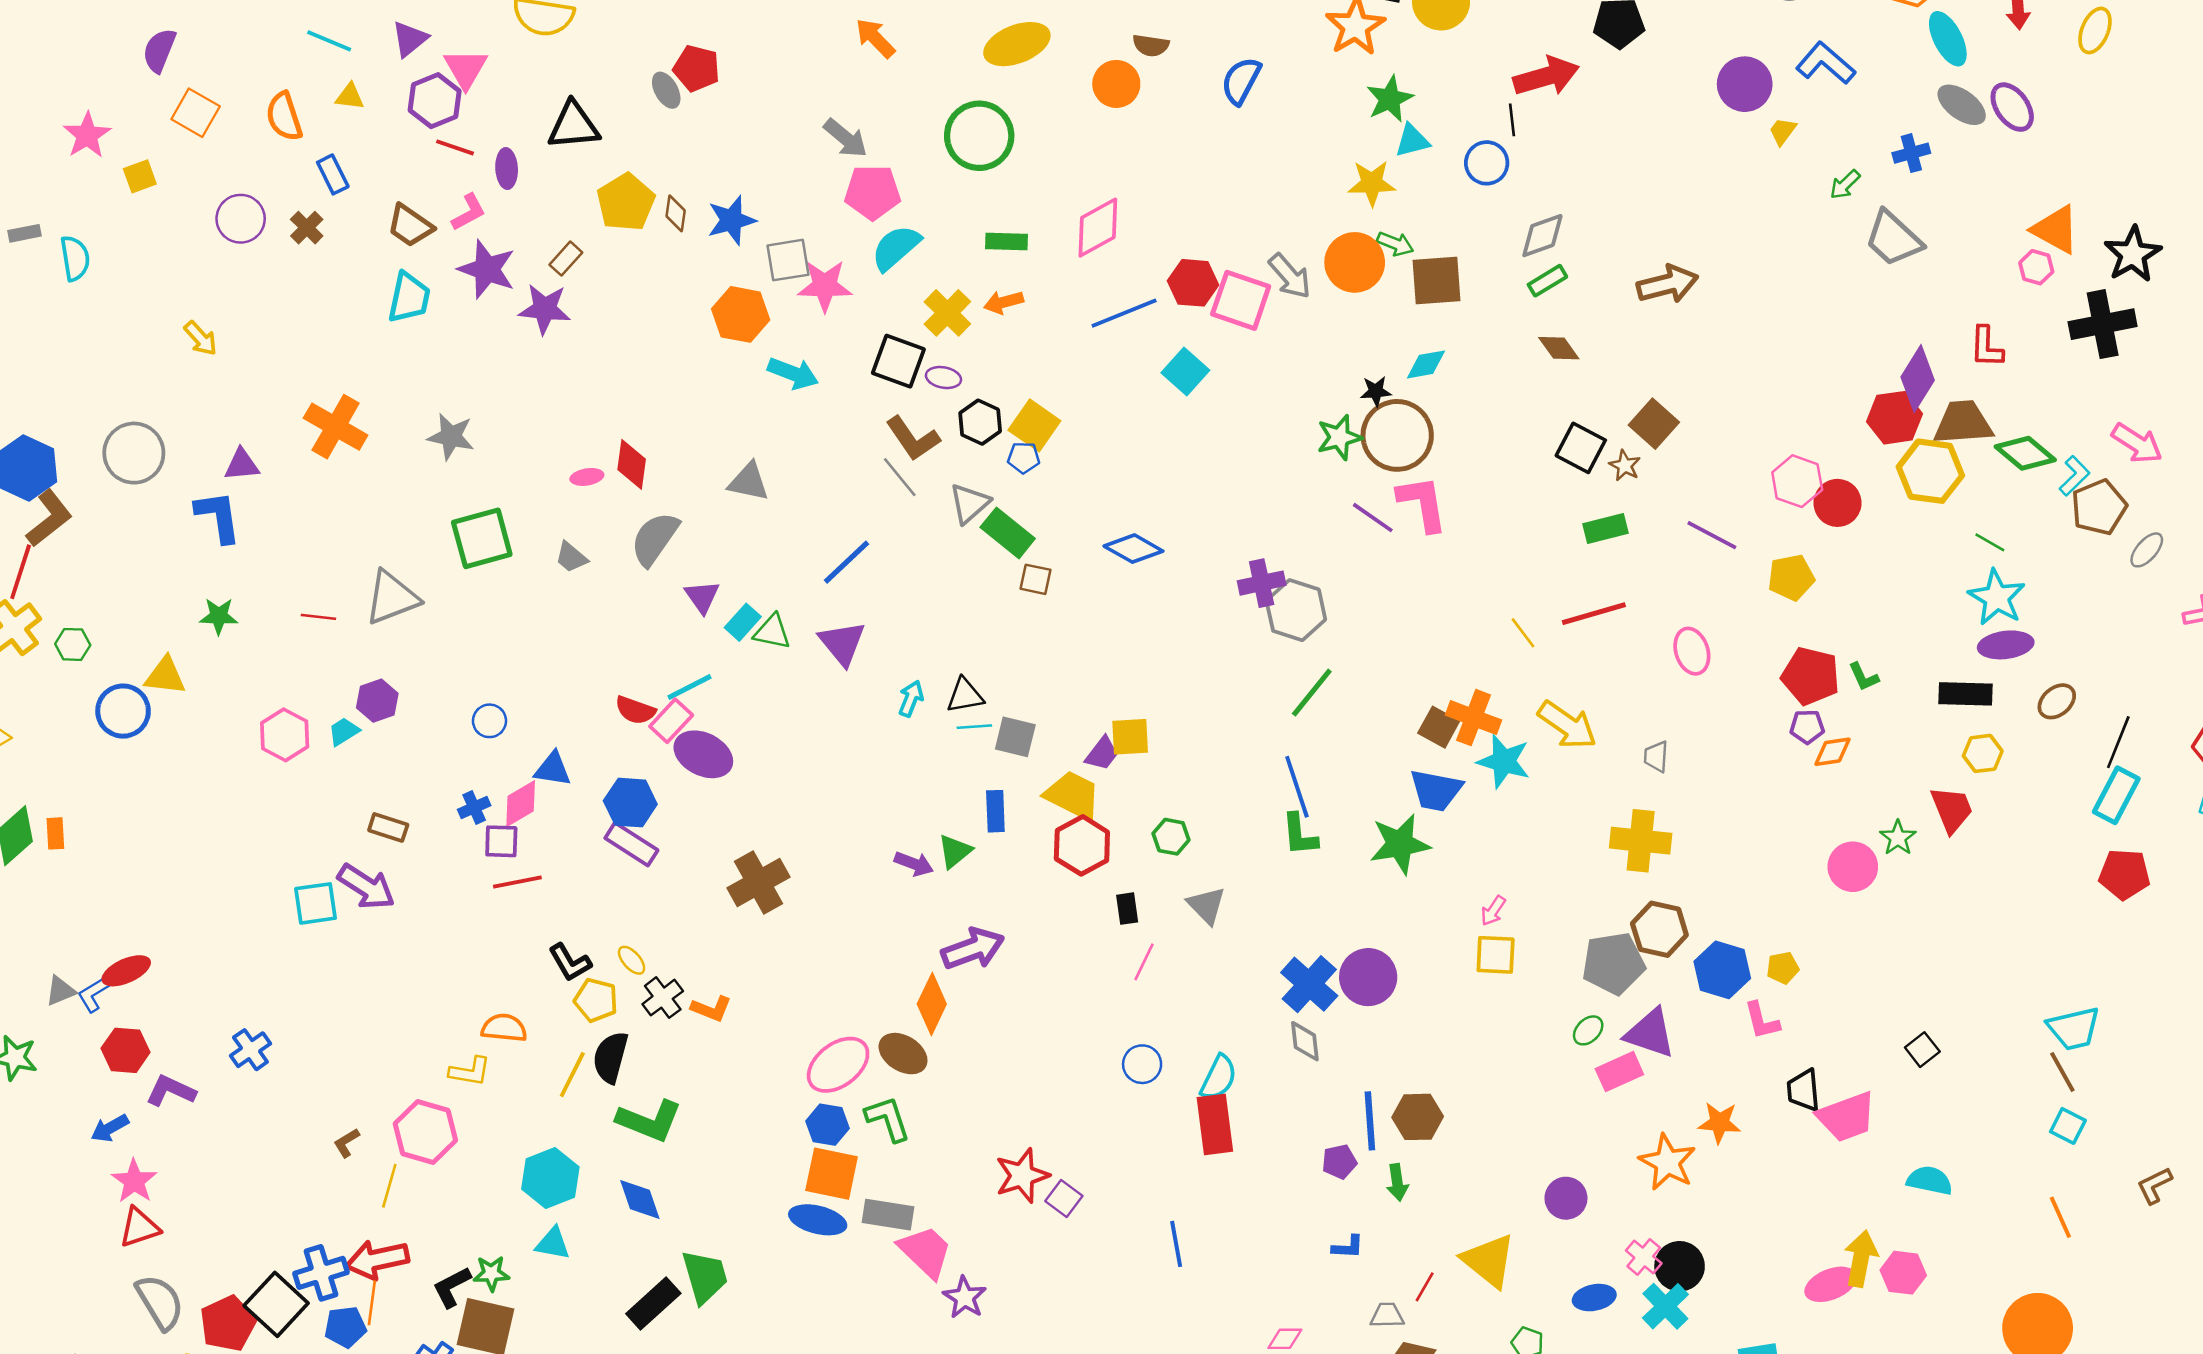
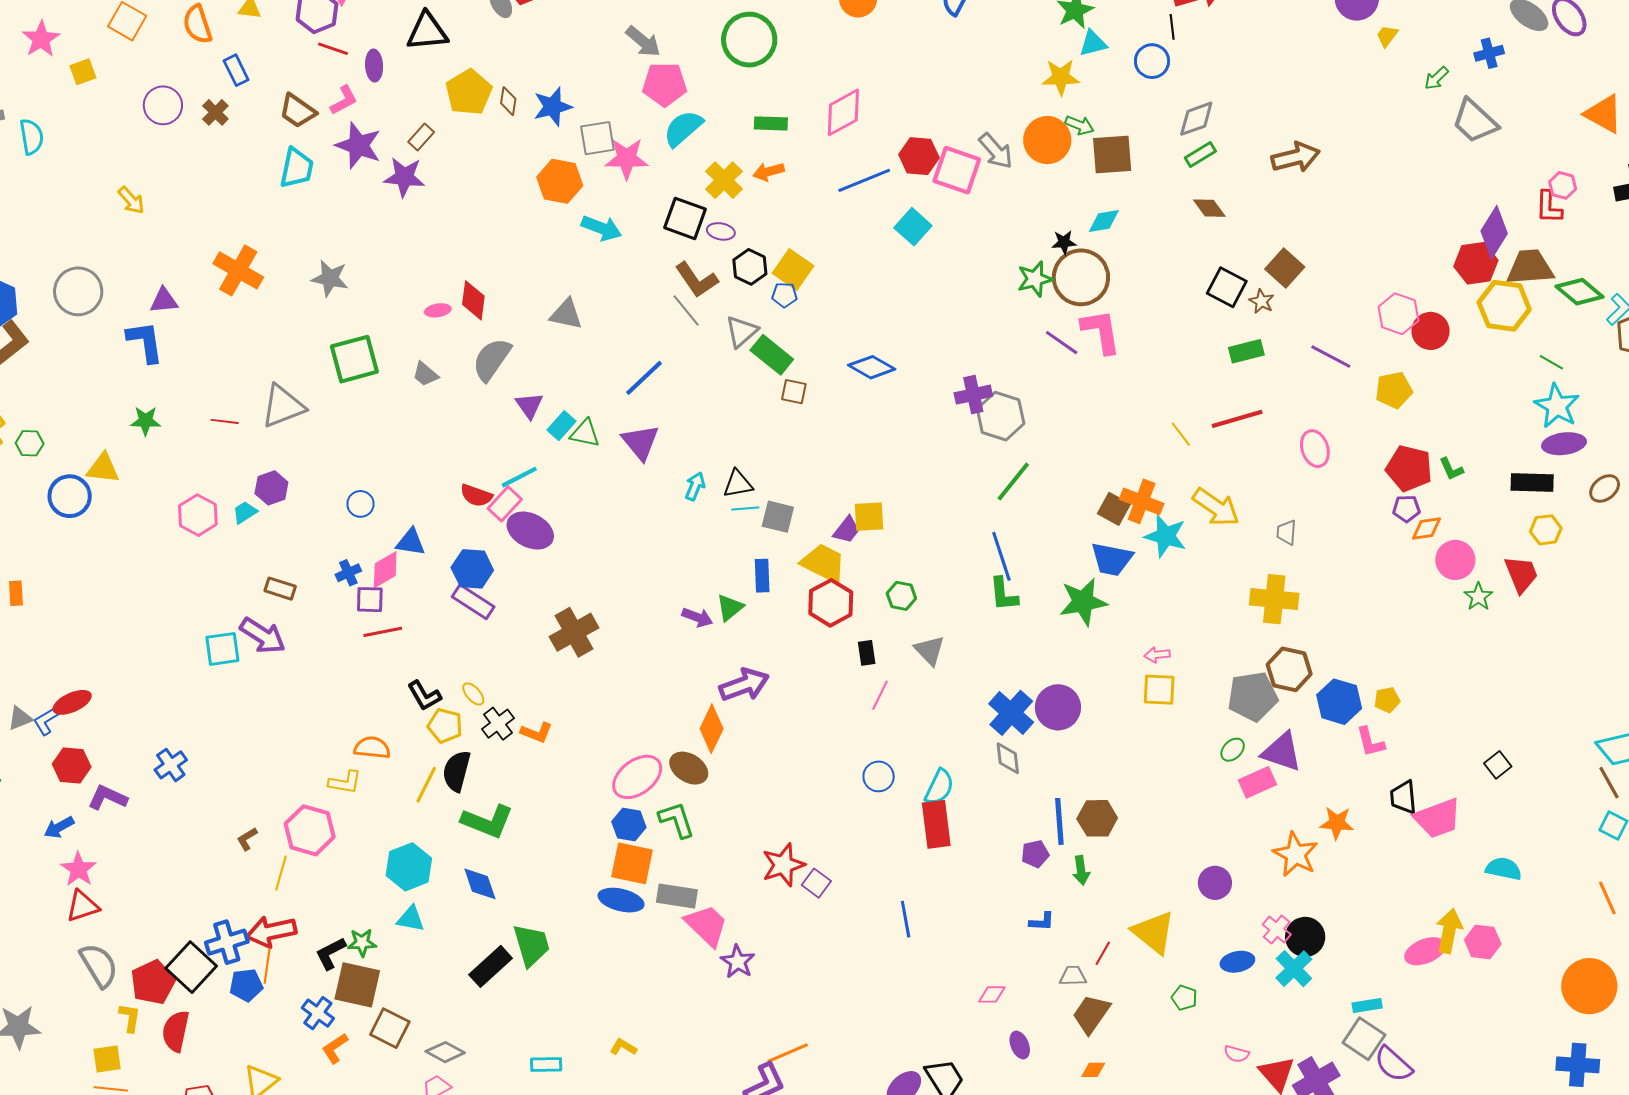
pink hexagon: (2036, 267) -> (1563, 185), moved
pink circle: (1853, 867) -> (1455, 560), moved
pink arrow: (1493, 911) -> (1157, 655), turned 50

